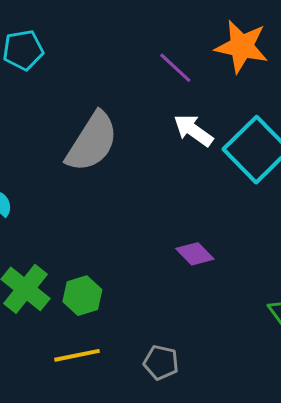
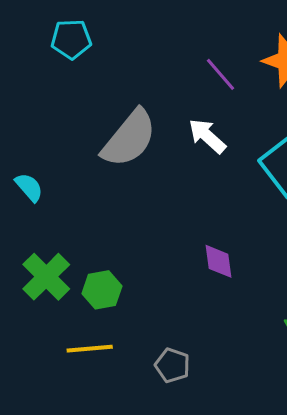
white arrow: (193, 130) -> (207, 136), moved
purple diamond: (195, 254) -> (219, 261), turned 30

